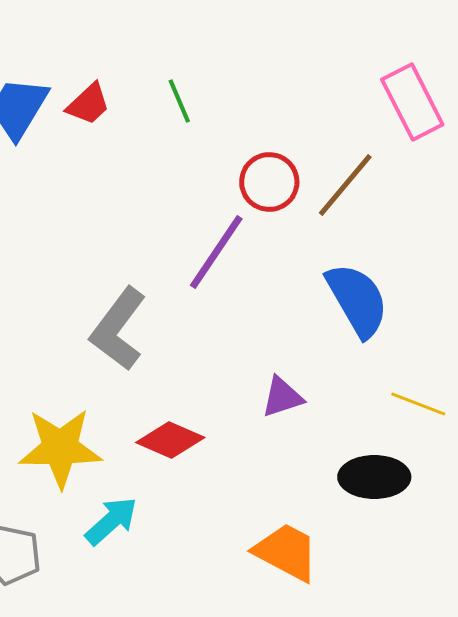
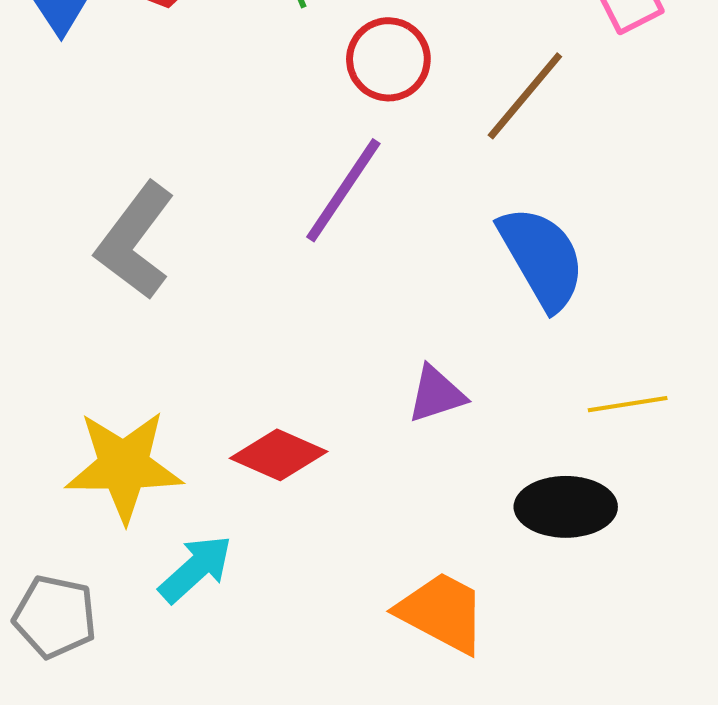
red circle: (269, 182) -> (388, 59), moved
gray L-shape: (118, 329) -> (135, 241), moved
yellow line: (418, 404) -> (628, 404), turned -30

